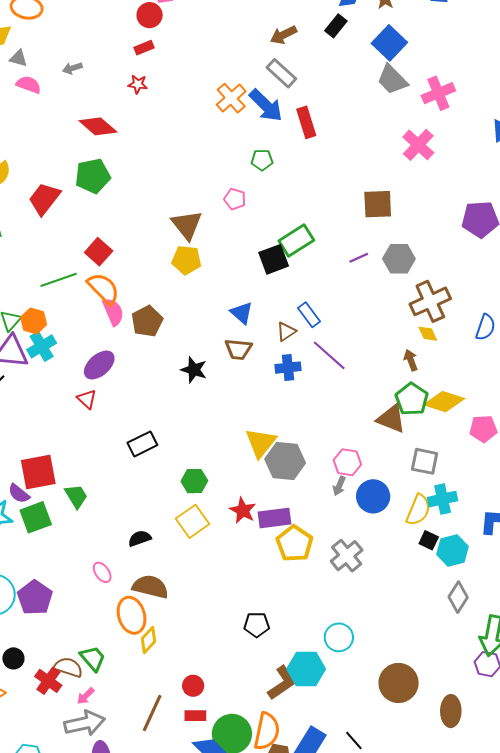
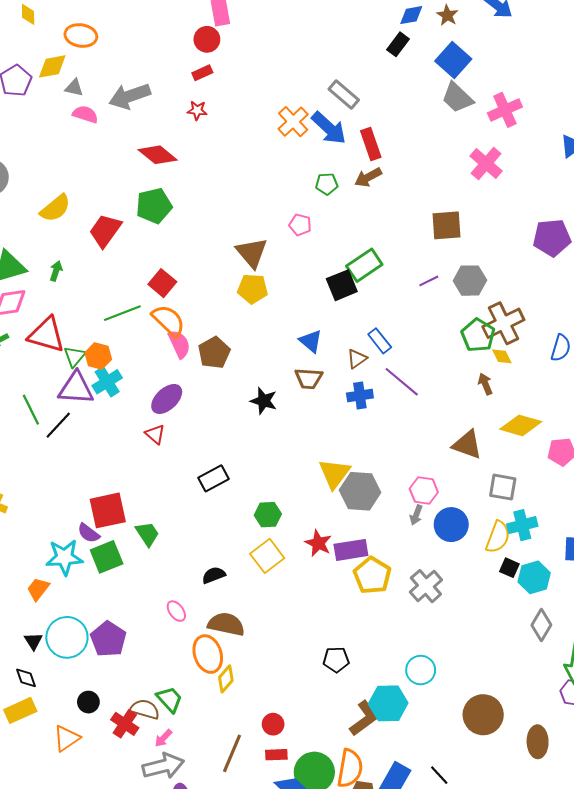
brown arrow: (283, 35) -> (368, 177), moved
gray arrow: (72, 68) -> (130, 96), size x2.0
green pentagon: (412, 399) -> (478, 335), moved

